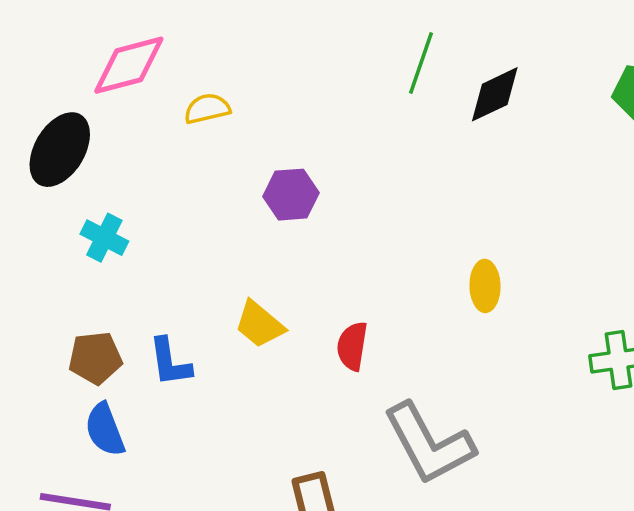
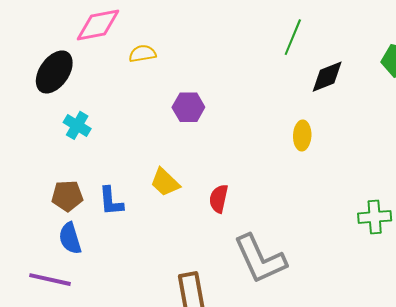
green line: (421, 63) -> (293, 37), moved
black diamond: (495, 94) -> (327, 77), moved
yellow ellipse: (485, 286) -> (302, 135), moved

